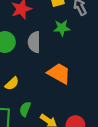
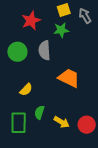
green star: (62, 28) -> (61, 30), moved

